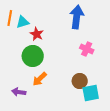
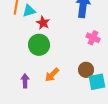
orange arrow: (40, 79) -> (52, 75), moved
purple arrow: (19, 92) -> (25, 81), turned 80

